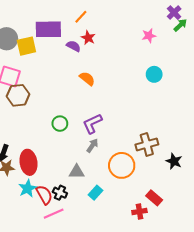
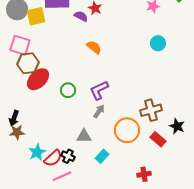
red ellipse: (28, 162) -> (38, 79), moved, turned 55
red semicircle: (44, 195) -> (53, 158), turned 78
red rectangle: (154, 198) -> (158, 139), moved

